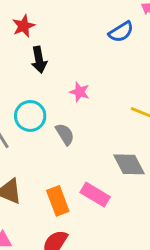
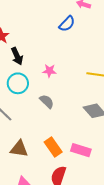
cyan circle: (30, 116) -> (18, 83), moved
pink rectangle: (95, 195) -> (81, 150), moved

